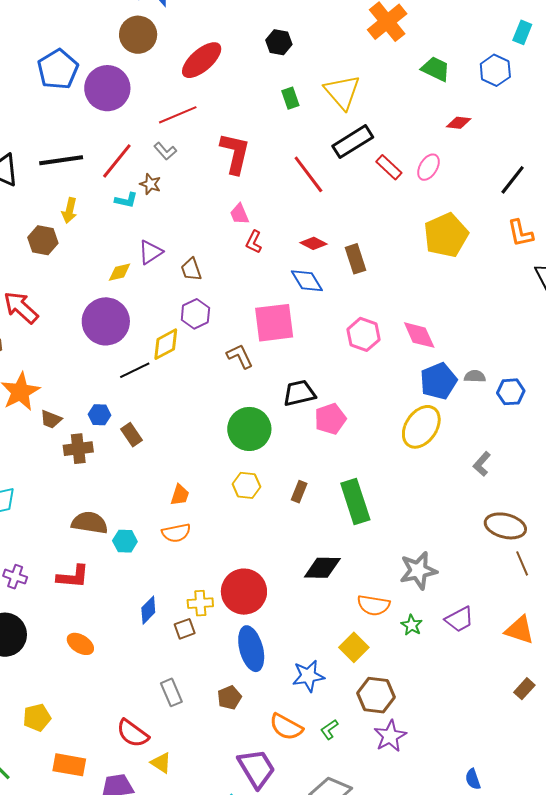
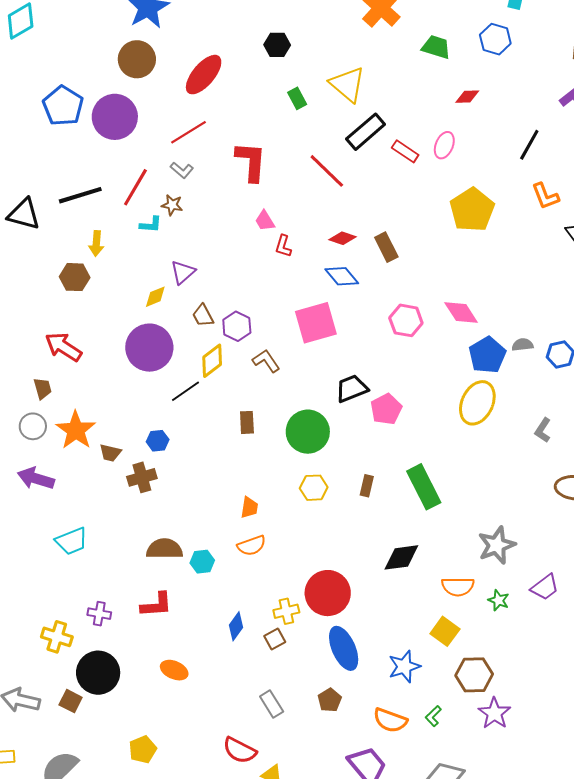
brown trapezoid: (191, 269) -> (203, 316), moved
brown L-shape: (240, 356) -> (266, 361), moved
brown rectangle: (132, 435) -> (247, 422), moved, turned 40

